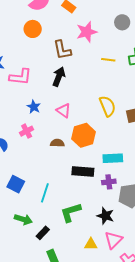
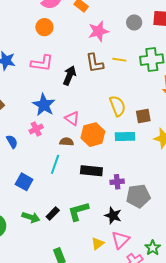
brown L-shape: (62, 50) -> (95, 63), moved
pink L-shape: (20, 77) -> (42, 63), moved
blue star: (34, 107) -> (44, 105), size x1.6
pink triangle: (64, 111) -> (72, 118), moved
cyan rectangle: (113, 158) -> (125, 136), moved
cyan line: (45, 193) -> (55, 164), moved
black rectangle: (43, 233) -> (53, 213), moved
yellow triangle: (91, 244) -> (98, 244), turned -40

